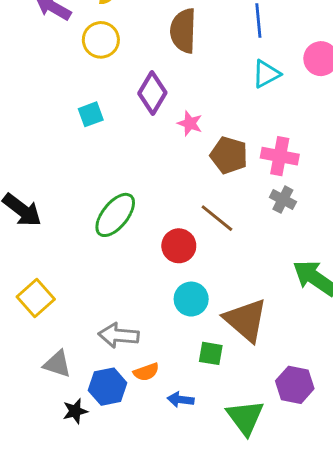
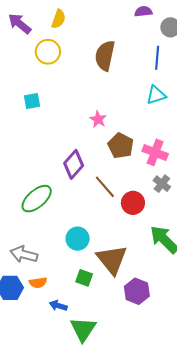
purple diamond: (152, 93) -> (74, 164), moved
gray cross: (283, 200) -> (162, 184), moved
green ellipse: (115, 215) -> (37, 199), moved
red circle: (179, 246) -> (133, 203), moved
purple hexagon: (295, 385) -> (137, 291), moved
green triangle: (245, 417) -> (83, 329), moved

